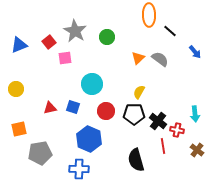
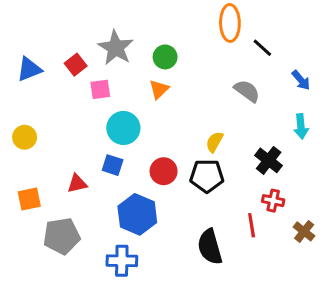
orange triangle: (138, 58) -> (159, 89), moved
cyan circle: (92, 84) -> (123, 128), moved
red triangle: (50, 108) -> (77, 184), moved
cyan arrow: (195, 114) -> (301, 126), moved
black cross: (158, 121) -> (269, 160), moved

